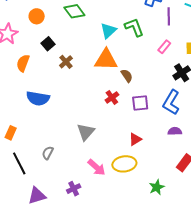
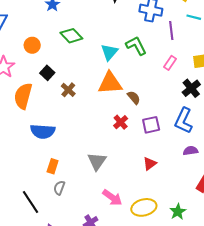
orange semicircle: (23, 63) -> (23, 96), size x1.4
orange rectangle: (11, 133) -> (53, 166), moved
yellow ellipse: (124, 164) -> (144, 207), moved

